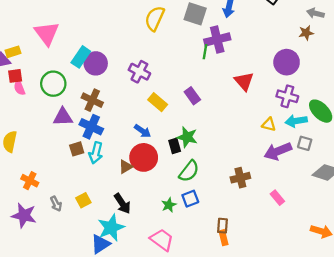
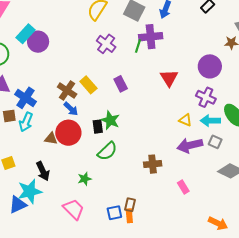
purple cross: (139, 72) -> (106, 44), moved
brown cross: (92, 100) -> (67, 91), moved
brown triangle: (126, 167) -> (51, 139), turned 32
blue square: (190, 199) -> (114, 213), moved

